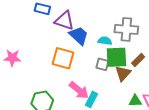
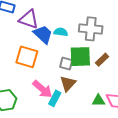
cyan semicircle: (105, 41) -> (61, 32), moved
brown triangle: (123, 73) -> (68, 84), moved

